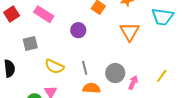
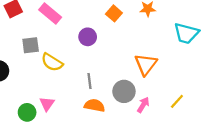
orange triangle: (130, 32) -> (146, 64), moved
yellow semicircle: (54, 66) -> (52, 62), moved

